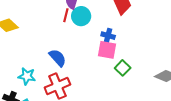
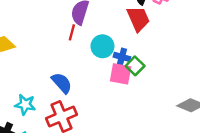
cyan circle: (81, 16) -> (102, 46), moved
green square: (123, 68) -> (135, 66), moved

